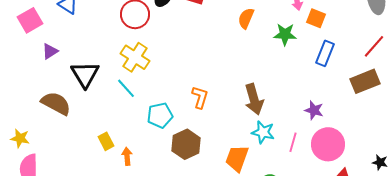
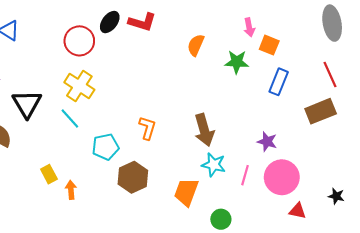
red line: (374, 46) -> (330, 74), turned -65

